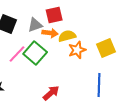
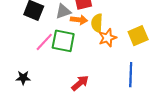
yellow semicircle: (67, 36) -> (97, 23), turned -72
green square: (35, 53) -> (63, 41), turned -30

